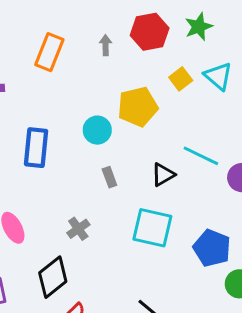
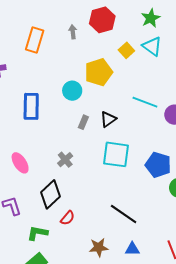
green star: (199, 27) -> (151, 18), moved
black triangle: (163, 175) -> (108, 119), moved
gray rectangle: (109, 177) -> (83, 122), turned 48

